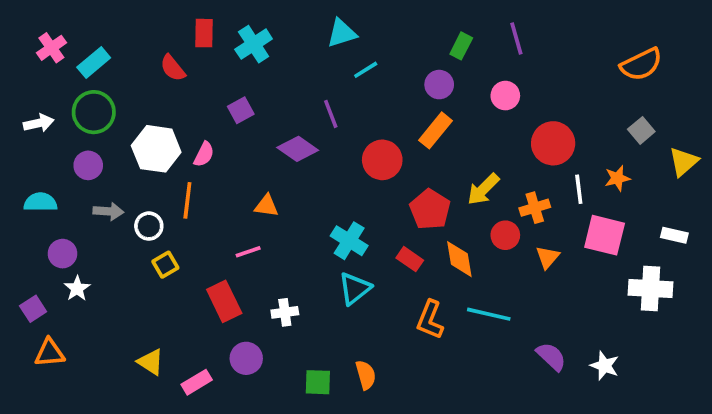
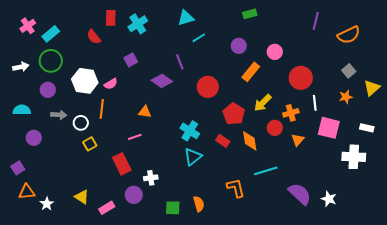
purple line: (516, 39) -> (316, 21), moved, turned 30
green rectangle: (461, 46) -> (250, 14), moved, turned 48
orange rectangle: (435, 130) -> (251, 72), moved
pink semicircle: (204, 154) -> (111, 84), turned 32
orange star: (617, 178) -> (346, 97), moved
white star: (77, 288) -> (47, 204), moved
white cross: (285, 312) -> (151, 178), moved
cyan line: (489, 314) -> (266, 171), turned -30
orange L-shape: (430, 320) -> (236, 188), moved, turned 145
purple semicircle: (551, 356) -> (300, 194), size x1.4

